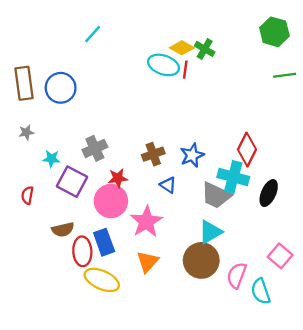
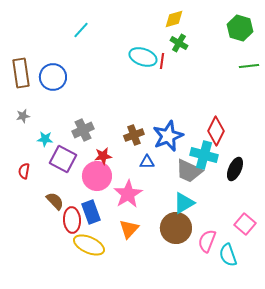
yellow diamond: (182, 48) -> (174, 19), moved, turned -45
blue star: (192, 155) -> (168, 136), size x1.4
blue triangle: (168, 185) -> (147, 162), turned -35
brown semicircle: (63, 230) -> (55, 201), turned -120

